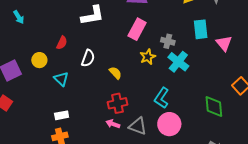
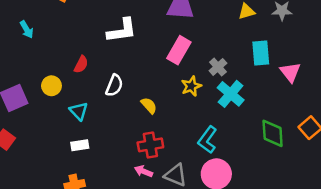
gray cross: (168, 41) -> (218, 67), turned 32
green diamond: (214, 107) -> (273, 133), moved
white rectangle: (62, 115) -> (80, 145), moved

